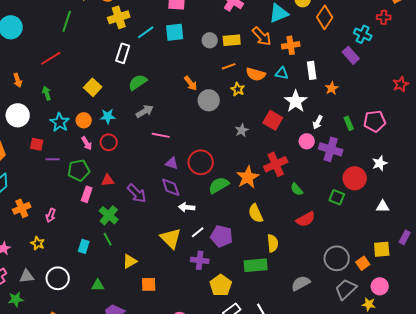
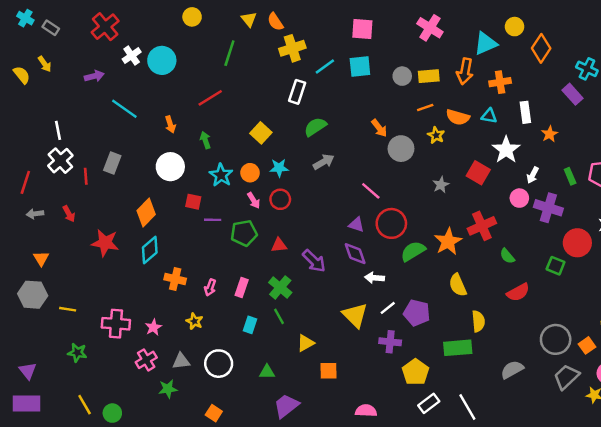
orange arrow: (262, 36) -> (465, 71), turned 55
pink line: (161, 135) -> (371, 191), moved, turned 30
pink rectangle: (87, 194) -> (242, 287), moved
orange cross: (22, 208) -> (175, 279), turned 36

